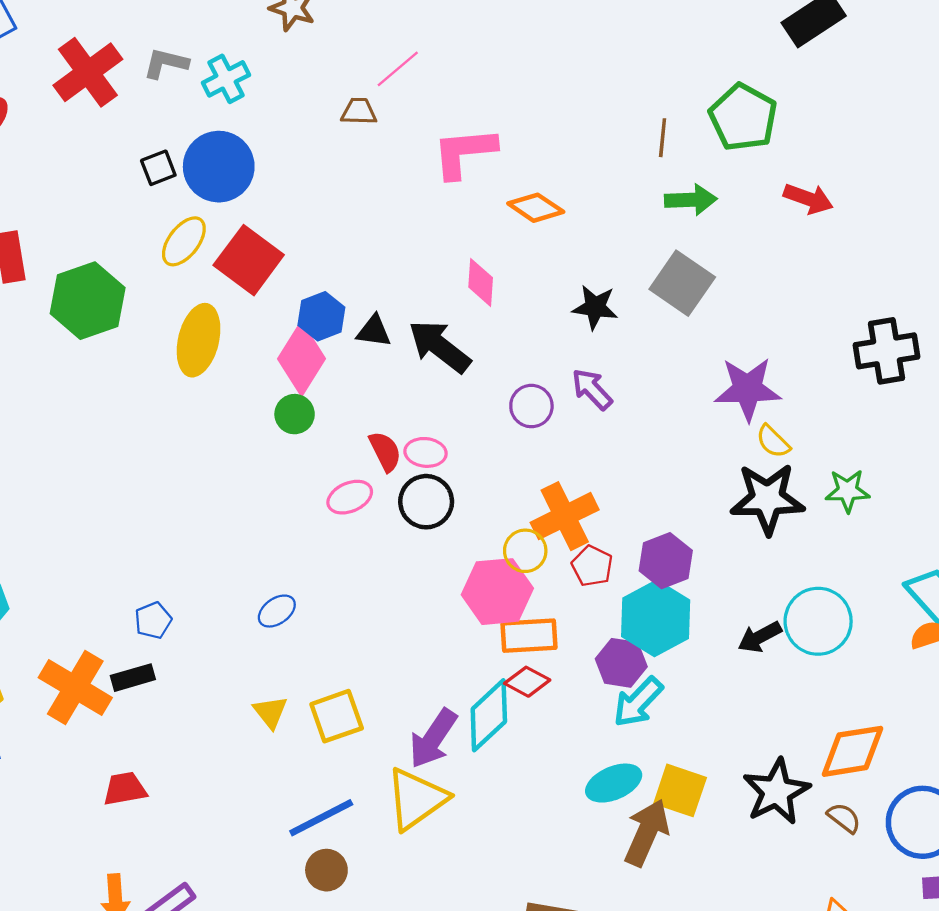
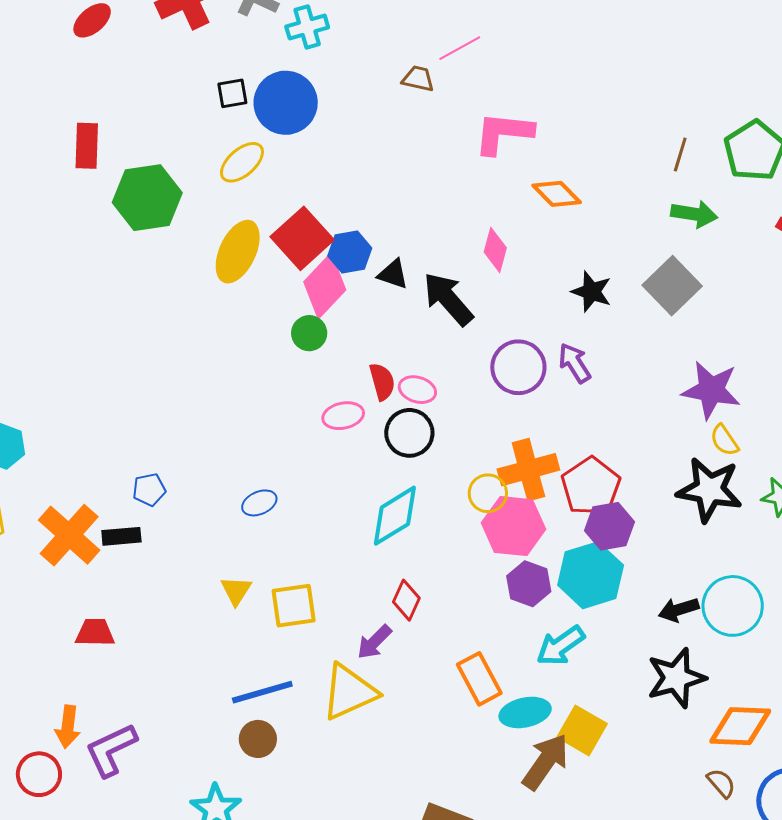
red square: (249, 260) -> (302, 238), moved
purple circle: (531, 406) -> (518, 367), size x1.4
red pentagon: (592, 566) -> (591, 486), moved, size x1.6
pink hexagon: (497, 592) -> (514, 526), moved
orange rectangle: (529, 636) -> (479, 679), moved, turned 54
purple hexagon: (621, 663) -> (529, 584), moved
red diamond: (527, 682) -> (406, 600), moved, turned 75
cyan diamond: (489, 715) -> (395, 516), moved
purple arrow: (433, 739) -> (374, 642), size x0.7
black star: (776, 792) -> (676, 678), moved

